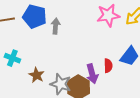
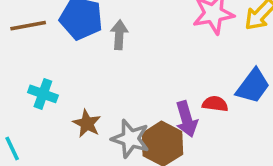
red semicircle: (108, 66) -> (215, 104), turned -80

